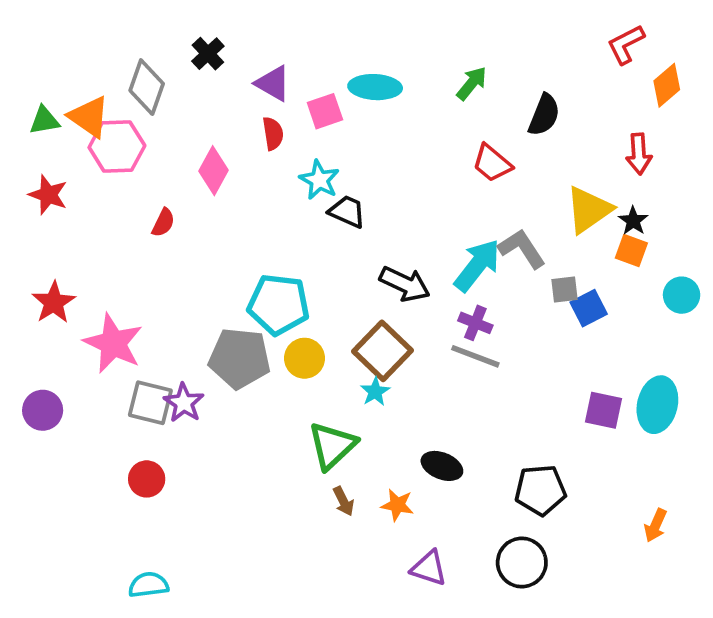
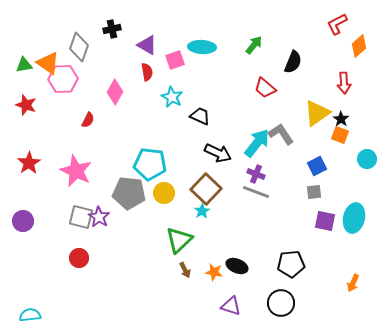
black cross: (208, 54) -> (112, 29), turned 30
black trapezoid: (347, 211) -> (200, 116), moved
gray square: (565, 289) -> (314, 192), moved
pink star: (113, 343) -> (76, 171), moved
black ellipse: (442, 466) -> (237, 266), moved
cyan semicircle: (148, 585) -> (30, 315), moved

